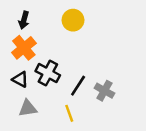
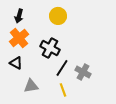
black cross: (48, 73) -> (50, 48), moved
gray triangle: (28, 108) -> (31, 86), moved
yellow line: (69, 113) -> (63, 90), moved

